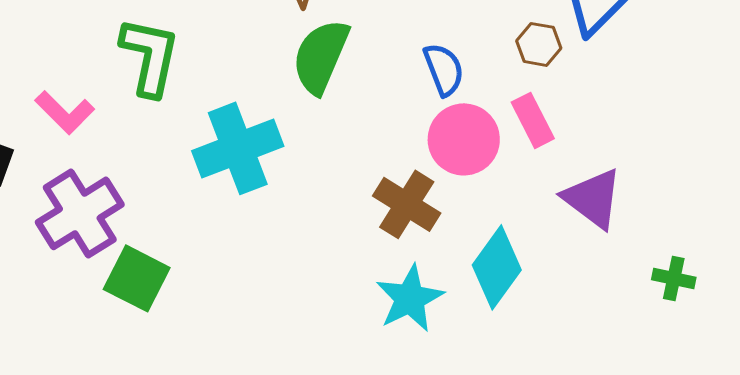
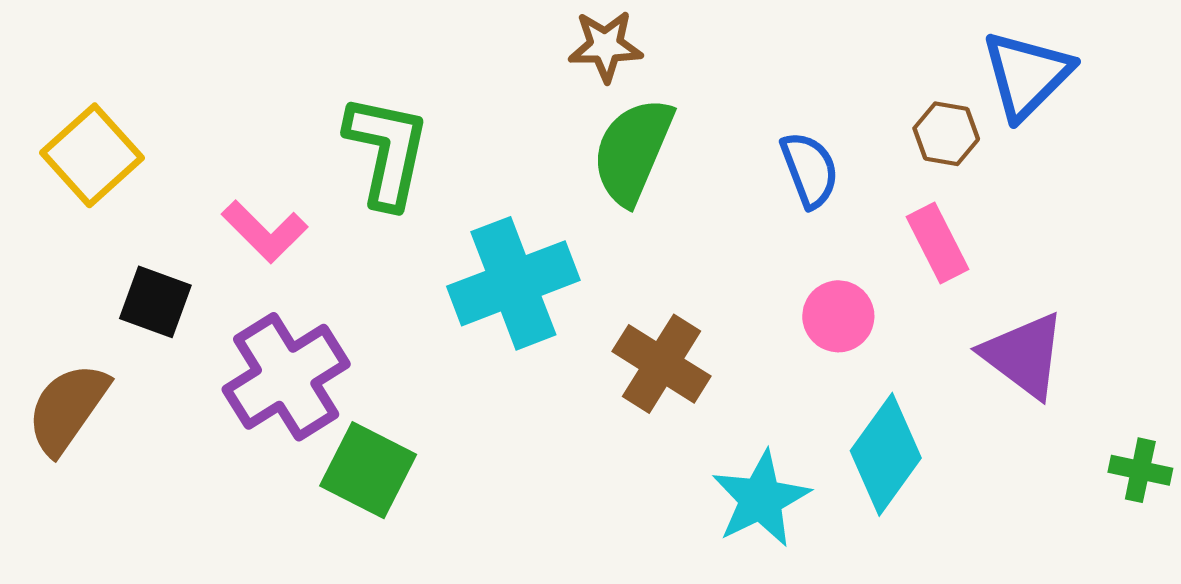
pink circle: (464, 139) -> (838, 316), moved, size x0.7
brown cross: (407, 204) -> (661, 364), moved

